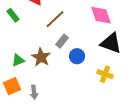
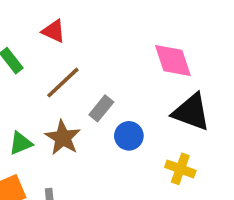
brown line: (55, 19) -> (63, 83), moved

